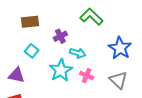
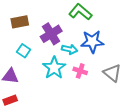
purple cross: (60, 36) -> (51, 34), size x1.5
blue star: (120, 48) -> (92, 42), moved, turned -30

